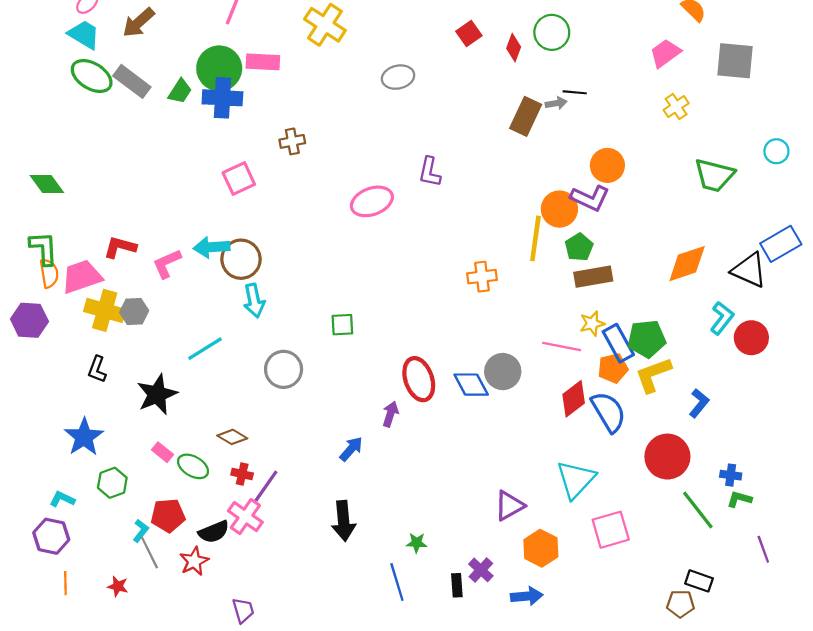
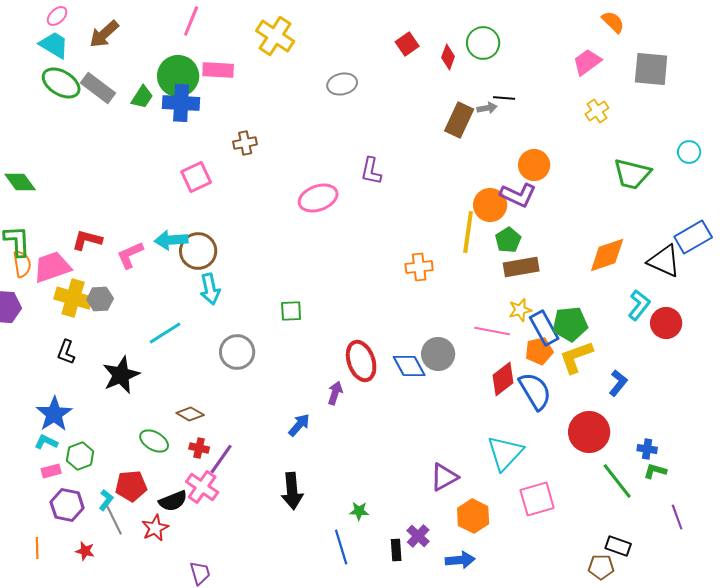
pink rectangle: (162, 452) -> (51, 471), moved, turned -54
cyan L-shape: (62, 499) -> (46, 442), moved
purple hexagon: (51, 536) -> (67, 505), moved

